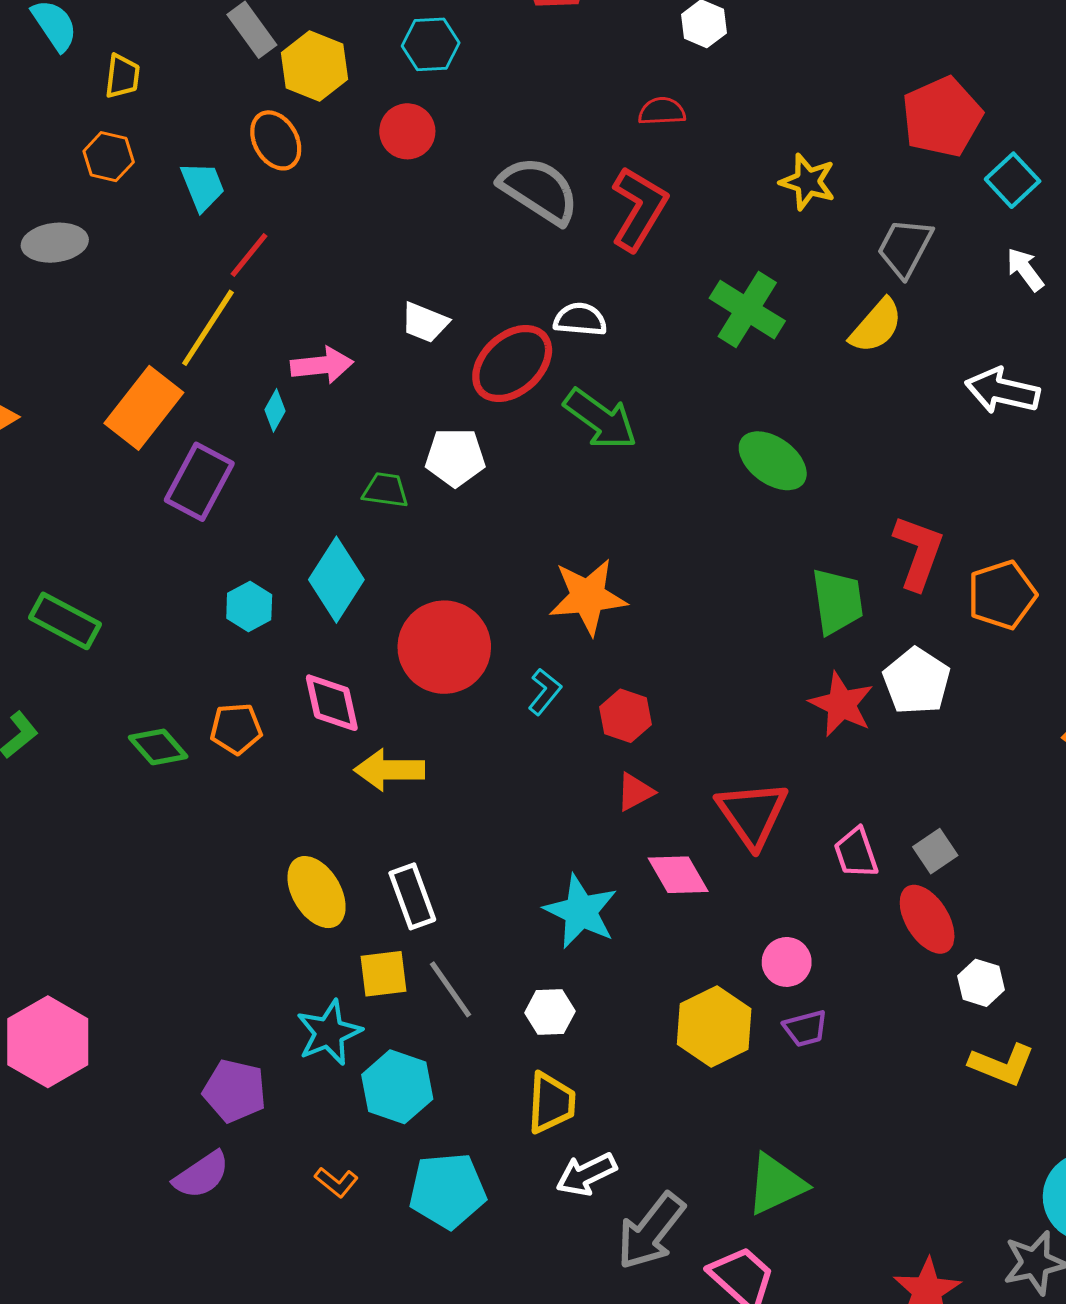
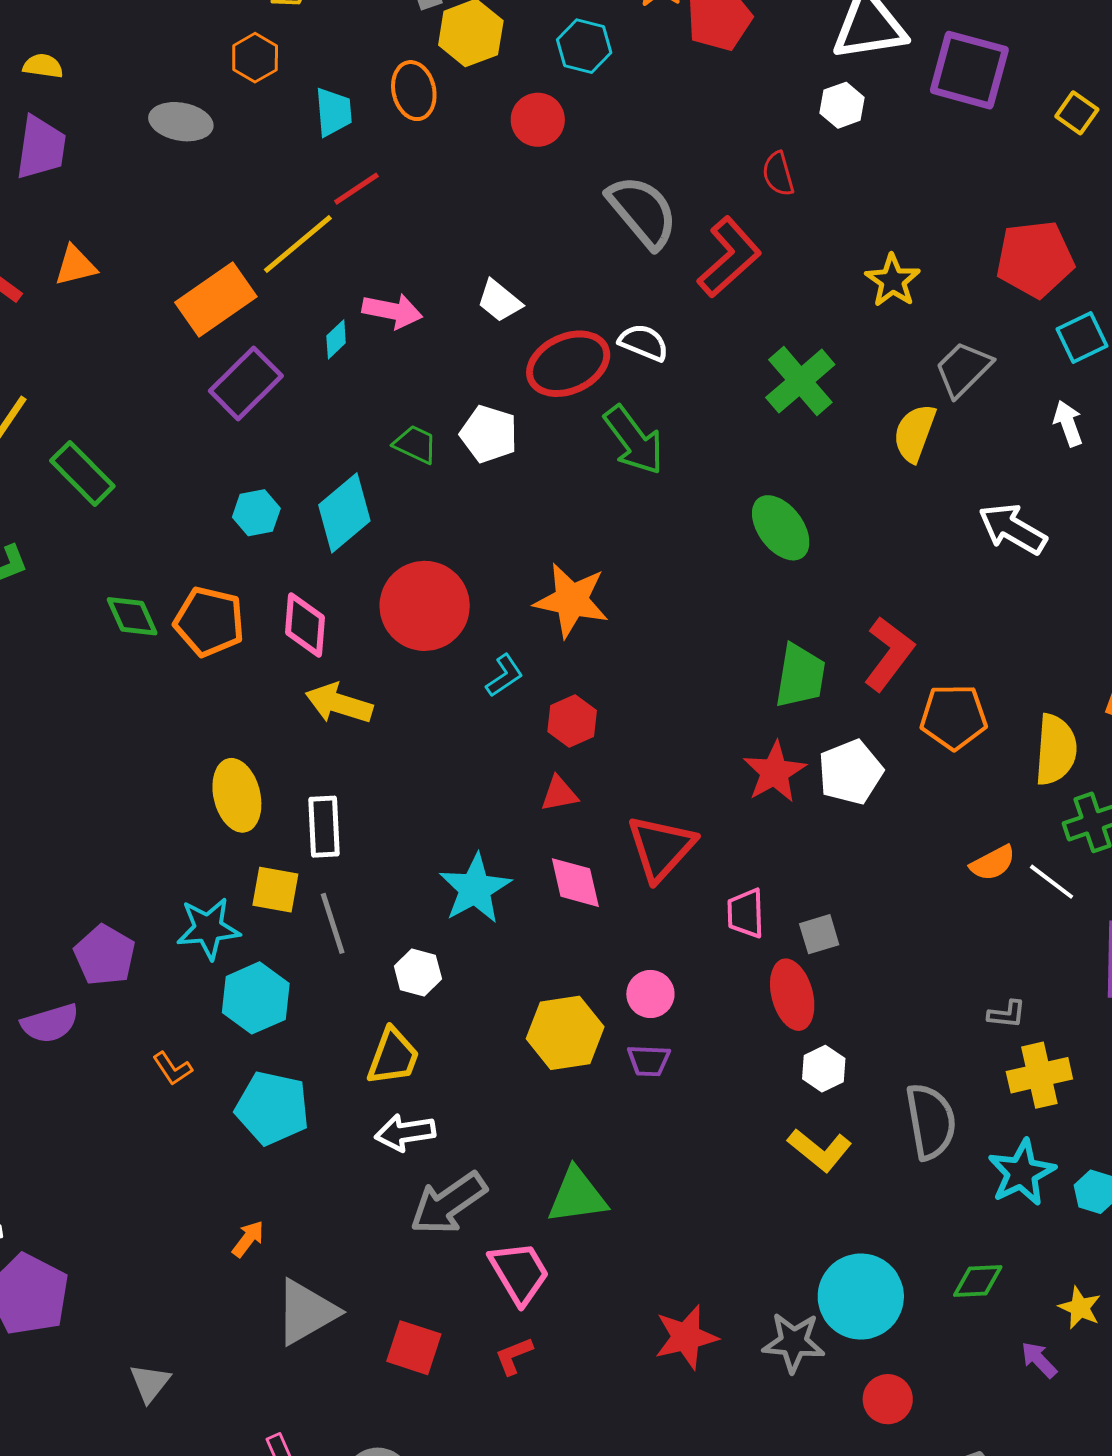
red semicircle: (662, 111) -> (778, 174), turned -120
yellow semicircle: (876, 326) -> (915, 433), turned 142
orange pentagon: (236, 729) -> (209, 622), size x1.4

